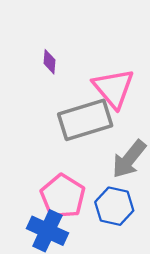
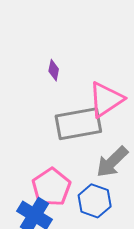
pink triangle: (114, 88) -> (106, 99), turned 30

